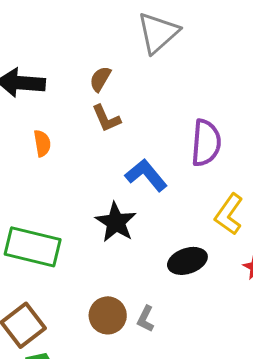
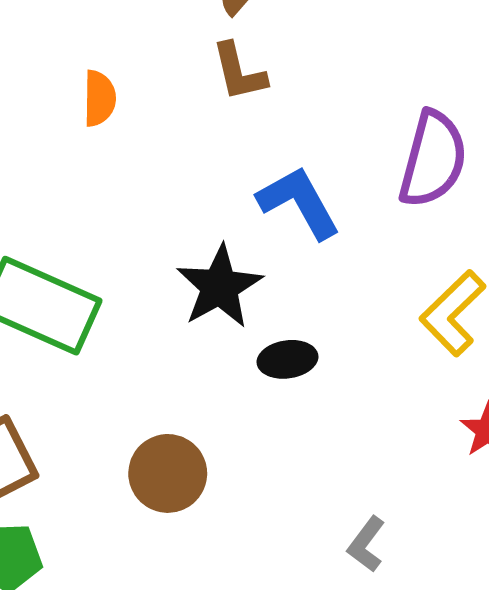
black ellipse: (187, 261) -> (287, 359), moved, size x0.7
gray L-shape: (146, 319) -> (366, 544), moved

